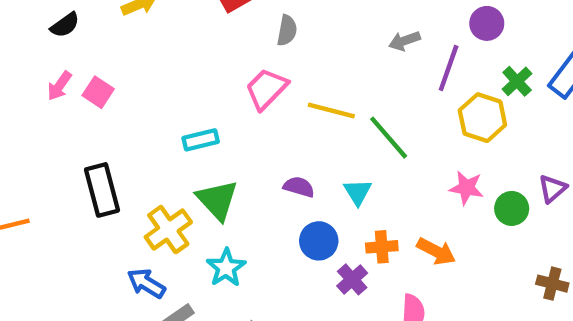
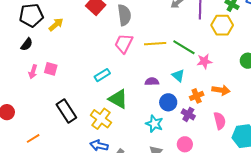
gray semicircle: (287, 30) -> (124, 15), size x1.5
pink star: (466, 188) -> (204, 61), moved
cyan star: (226, 268) -> (154, 124), moved

